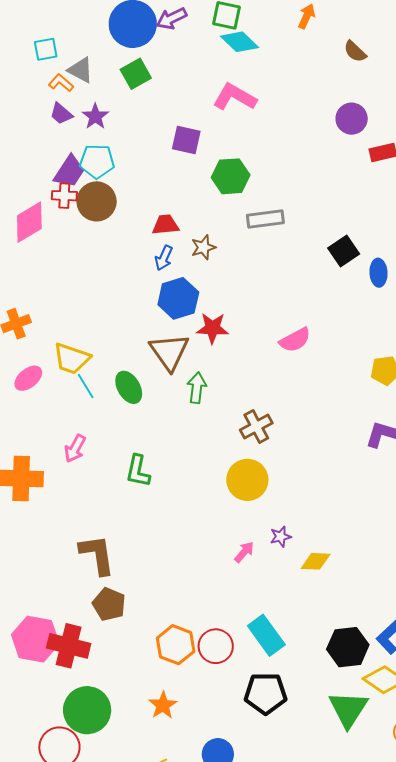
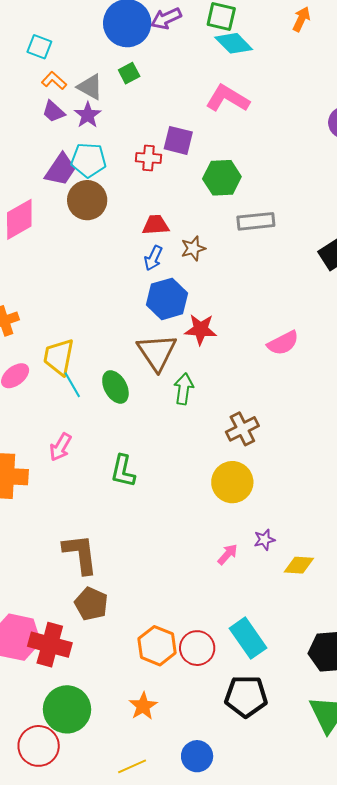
cyan square: (46, 49) -> (39, 47), turned 30
gray triangle: (80, 70) -> (90, 87), moved
green square: (136, 74) -> (129, 73), size x0.7
red cross: (64, 196) -> (149, 158), moved
yellow trapezoid: (72, 359) -> (59, 357), turned 81

